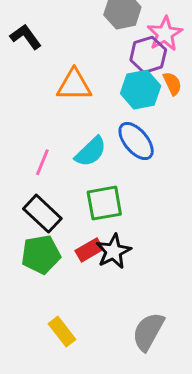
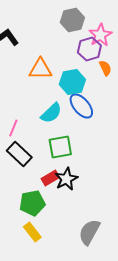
cyan hexagon: (141, 90) -> (72, 82), moved
pink line: (42, 162) -> (13, 128), moved
green pentagon: (41, 254) -> (32, 203), moved

